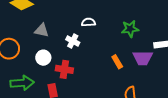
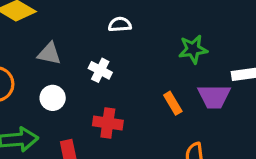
white semicircle: (88, 22) -> (120, 24), moved
red cross: (64, 69) -> (108, 123), moved

